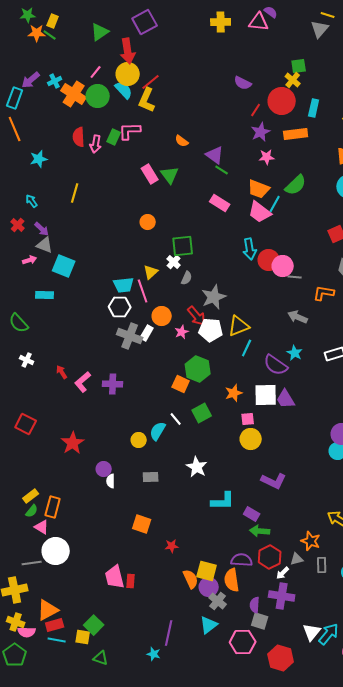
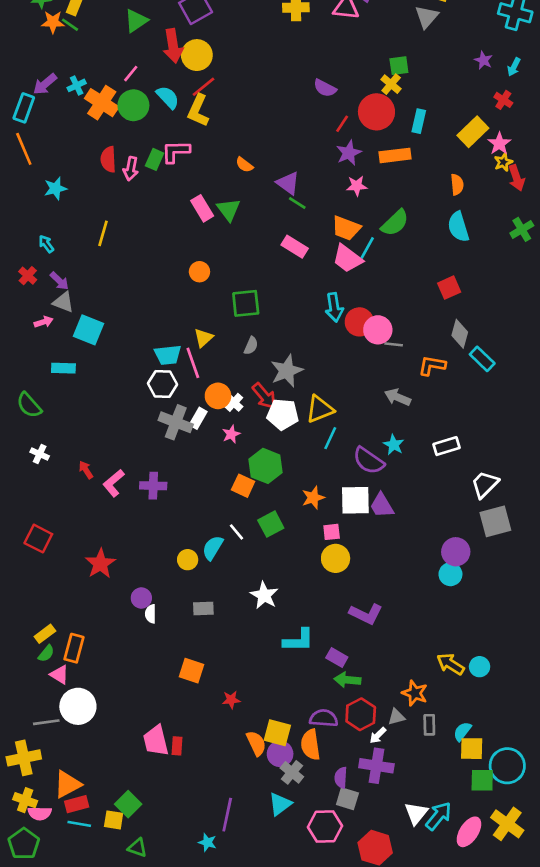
yellow circle: (128, 74) -> (197, 55), moved
white cross: (174, 262) -> (234, 402), moved
pink star: (182, 332) -> (231, 434), moved

